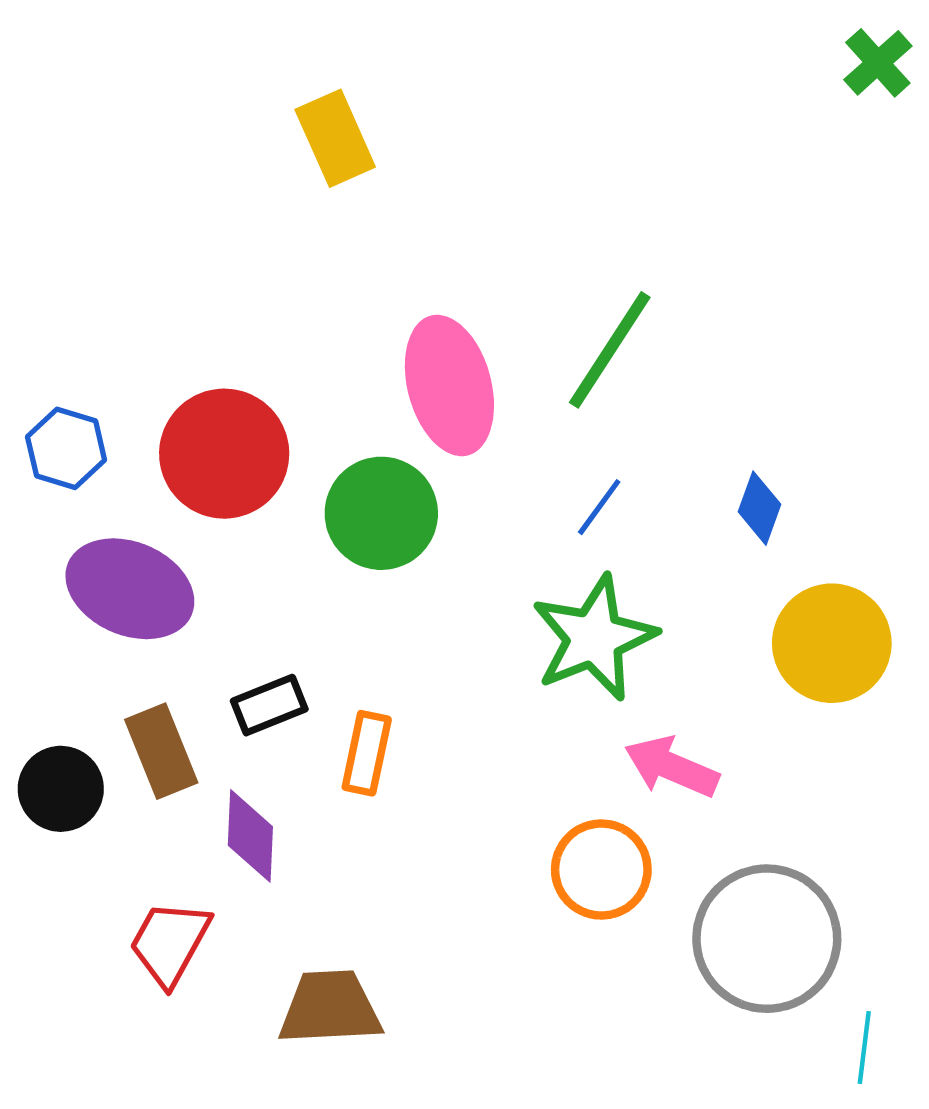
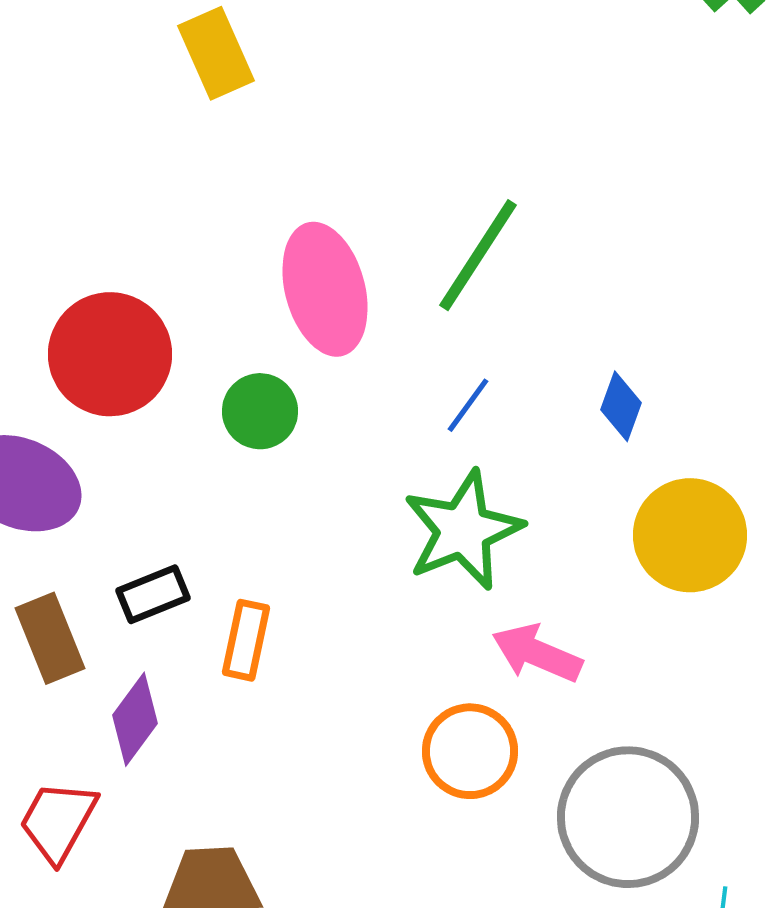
green circle: (381, 513) -> (260, 411), size x0.7
purple diamond: (250, 836) -> (135, 719), turned 34

